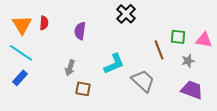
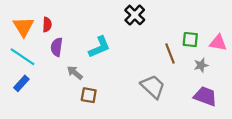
purple semicircle: (80, 31) -> (57, 47), moved
cyan L-shape: (114, 64) -> (99, 47), moved
gray arrow: (70, 68) -> (75, 73), turned 112

